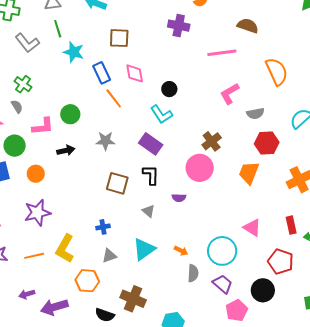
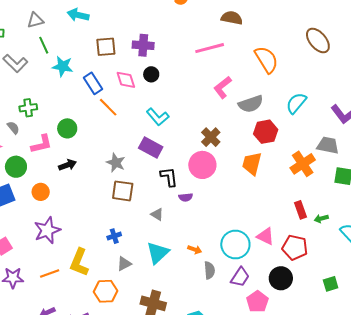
purple cross: (179, 26) -> (143, 45), moved
green cross: (23, 84) -> (28, 108), moved, turned -36
black circle: (169, 89) -> (151, 74), moved
gray semicircle: (255, 113) -> (251, 104), size x1.4
gray star: (105, 141) -> (116, 163), moved, turned 30
black L-shape: (151, 175) -> (169, 177), moved
pink triangle: (252, 228) -> (265, 236), moved
purple trapezoid: (223, 284) -> (240, 277), turned 90

